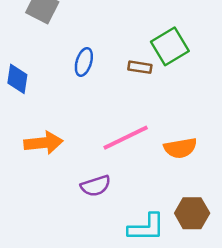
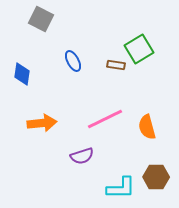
blue ellipse: (84, 62) -> (73, 61), turned -45
orange semicircle: (180, 148) -> (147, 127), turned 85

